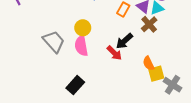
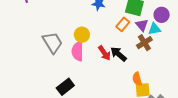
black arrow: (124, 41) -> (118, 54), turned 72
red arrow: (114, 53) -> (104, 53), moved

